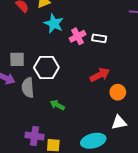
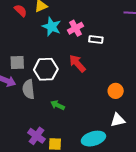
pink cross: (78, 36) -> (76, 28), moved
red arrow: (100, 75) -> (77, 63), moved, turned -102
purple cross: (34, 136) -> (37, 136), turned 30

